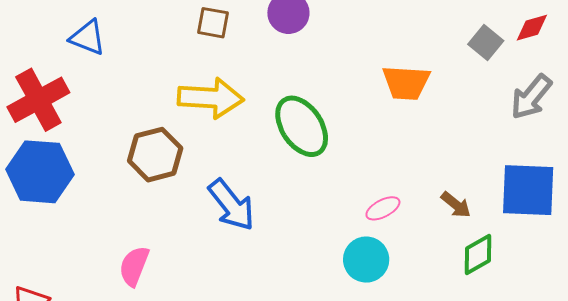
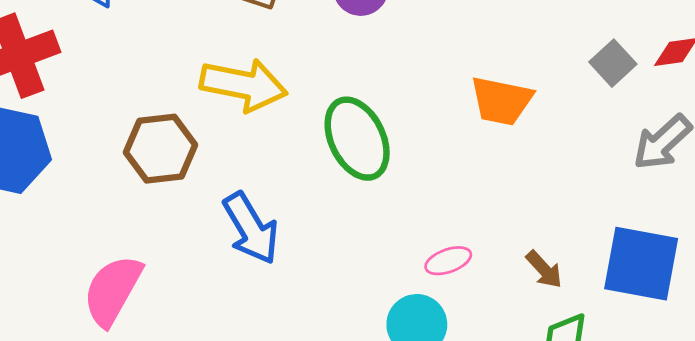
pink semicircle: (134, 266) -> (113, 290), size x1.4

